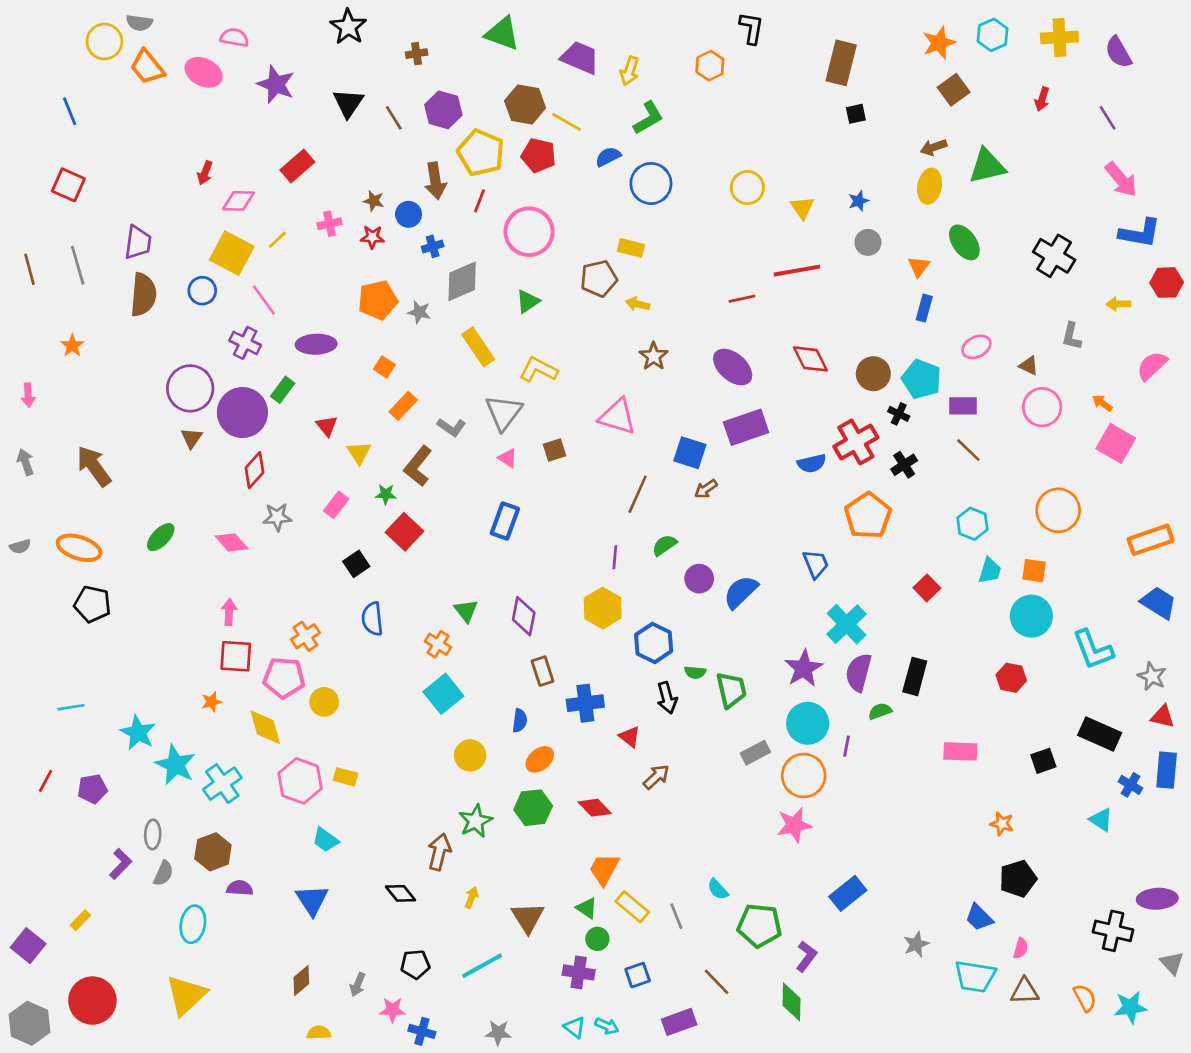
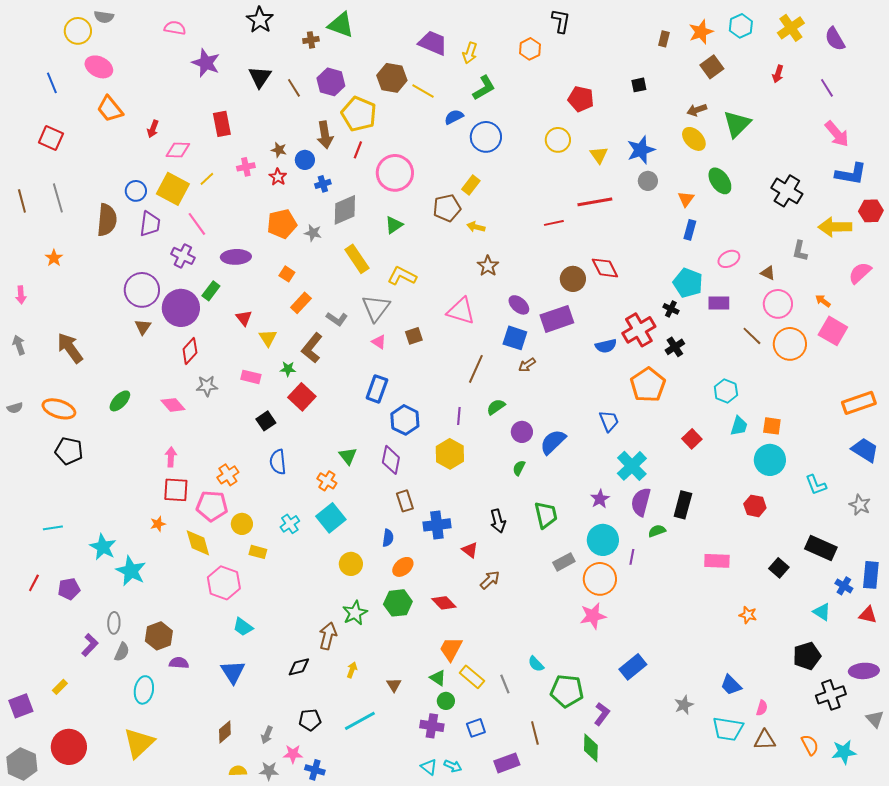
green triangle: (502, 33) -> (341, 25), moved
yellow cross: (1059, 37) -> (791, 28), turned -32
brown rectangle: (841, 63) -> (664, 39), moved, size x0.5
orange trapezoid: (147, 67) -> (110, 109), moved
pink ellipse: (204, 72) -> (99, 67), moved
red pentagon: (538, 155) -> (581, 99), moved
red rectangle: (297, 166) -> (222, 124), turned -60
green triangle: (987, 166) -> (737, 124), turned -32
yellow ellipse: (930, 186) -> (694, 139), turned -55
blue star: (859, 201) -> (641, 150), size x1.8
red star: (372, 237) -> (278, 177), turned 30
purple trapezoid: (138, 242) -> (150, 224), moved
yellow rectangle: (631, 248) -> (471, 185), turned -66
blue circle: (202, 291) -> (136, 191), moved
yellow arrow: (1118, 304) -> (835, 227), size x1.8
purple ellipse: (733, 367) -> (519, 305), moved, size x0.7
brown circle: (873, 374) -> (573, 279), moved
brown line: (968, 450) -> (752, 336), moved
pink rectangle: (336, 505) -> (251, 377), turned 66
orange circle: (1058, 510) -> (790, 344), moved
blue hexagon: (654, 643) -> (405, 420), moved
cyan L-shape: (1093, 650) -> (816, 485), size x0.7
purple star: (804, 668) -> (600, 499), size x0.7
green semicircle: (695, 672) -> (519, 468), moved, turned 112
red triangle: (1163, 717) -> (868, 615), moved
black square: (1043, 761) -> (779, 568), turned -30
yellow rectangle: (346, 777) -> (258, 552), moved
cyan cross: (222, 784) -> (290, 524), moved, size x0.7
black pentagon: (1018, 879) -> (807, 656), moved
black diamond: (400, 893) -> (299, 667), turned -65
brown triangle: (528, 917) -> (394, 685), size x0.6
black cross: (1113, 931) -> (831, 695), turned -32
purple square: (28, 946) -> (21, 706), turned 30
brown line: (717, 982) -> (535, 733), turned 30
gray star: (498, 1033) -> (269, 771), moved

